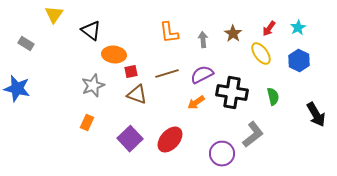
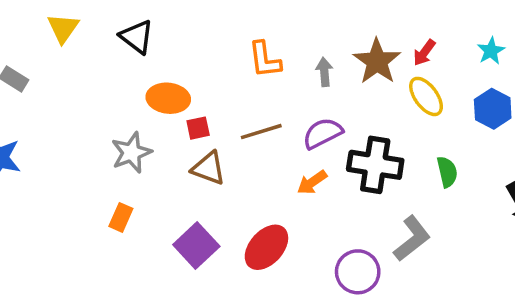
red arrow: (269, 29) -> (424, 53), moved
black triangle: (91, 31) -> (137, 37), moved
brown star: (233, 34) -> (377, 61), size x1.5

